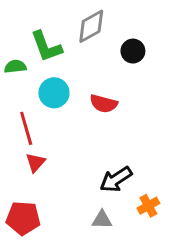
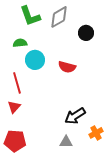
green L-shape: (46, 46) -> (30, 16), moved
green semicircle: (15, 67) -> (20, 43), moved
red triangle: (35, 162) -> (14, 107), moved

